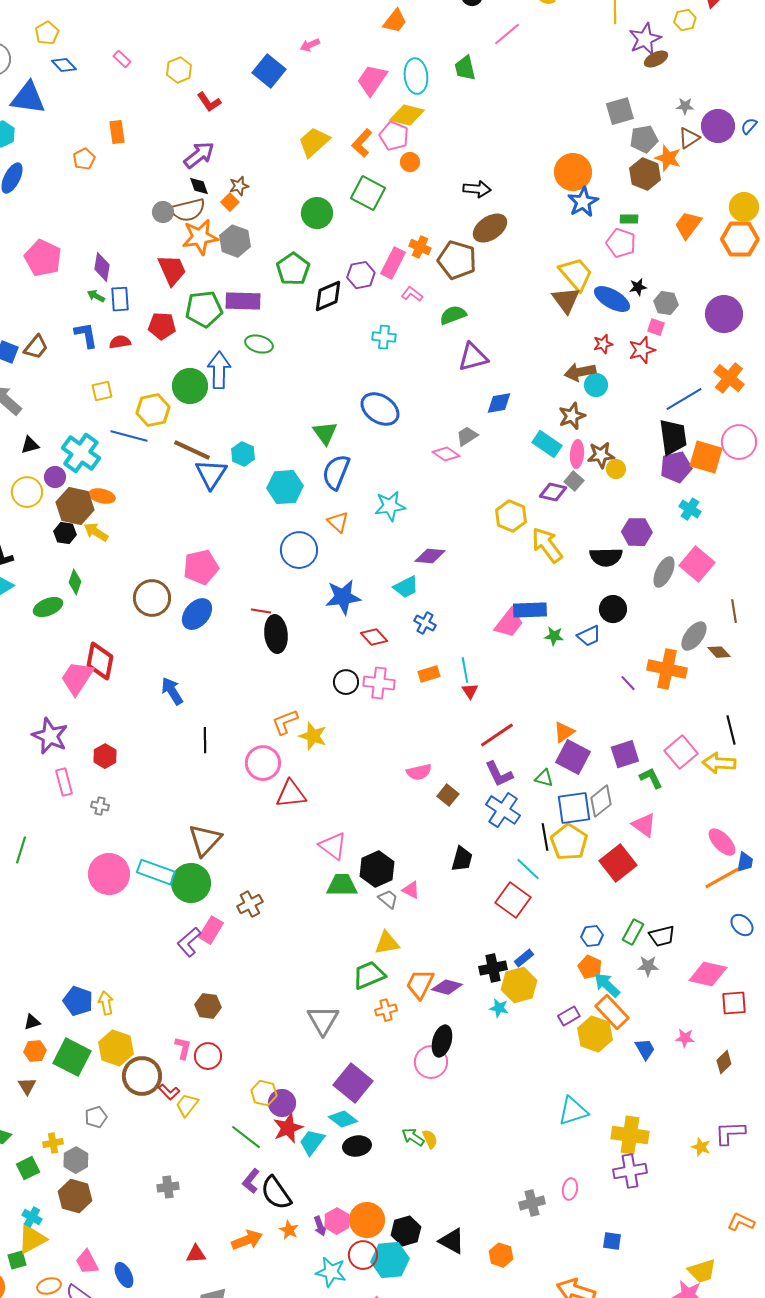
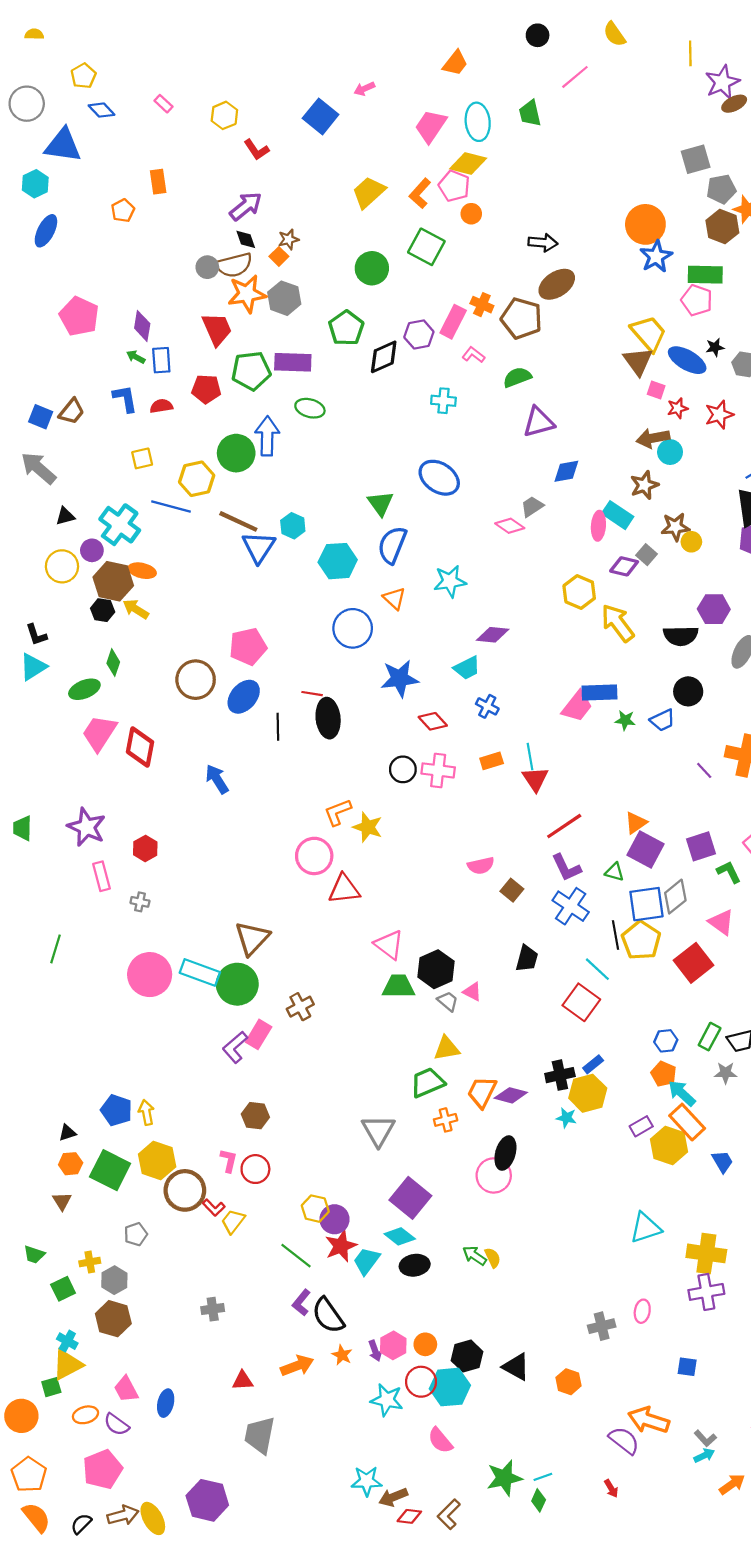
green rectangle: (629, 219) -> (705, 275), size x1.8
pink square: (656, 327) -> (656, 390), moved
pink ellipse: (577, 454) -> (598, 526), moved
pink trapezoid: (77, 678) -> (99, 733), moved
red triangle: (470, 691) -> (535, 779), size x1.5
black line: (205, 740) -> (278, 727), moved
orange circle: (367, 1220) -> (425, 1344), size x0.6
blue ellipse: (124, 1275) -> (166, 1403), turned 40

